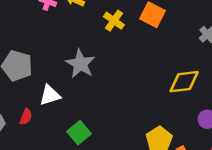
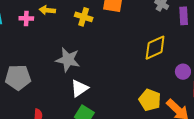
white triangle: (50, 95) -> (79, 88), moved

